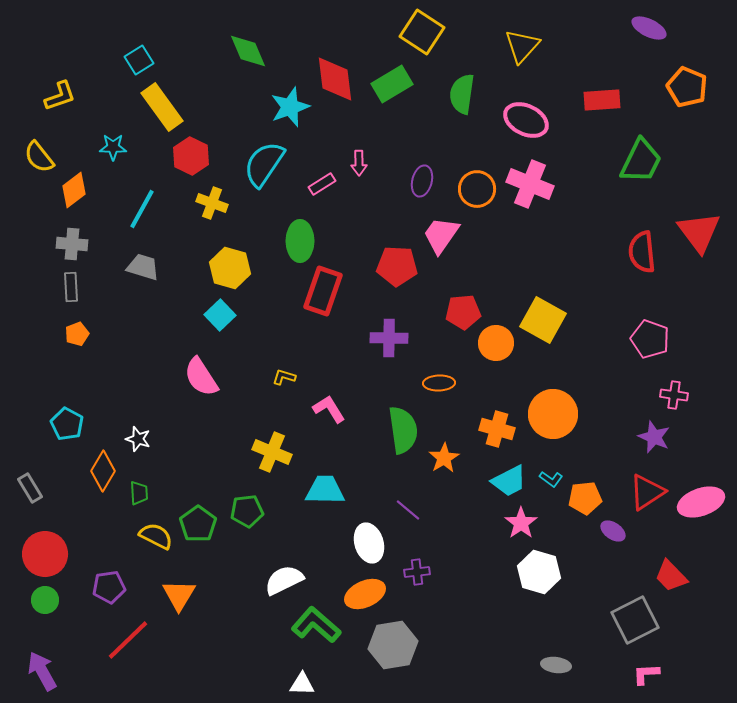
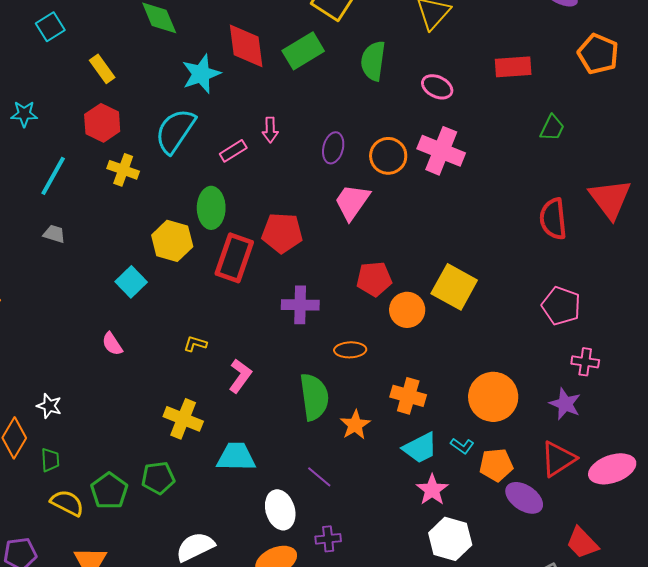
yellow rectangle: (162, 107) -> (102, 69), moved, size x0.6
pink ellipse: (526, 120) -> (437, 87), size x0.7
green trapezoid: (641, 161) -> (552, 128), size x0.6
red pentagon: (397, 266) -> (282, 233), moved
gray trapezoid: (143, 267) -> (54, 234), size x0.7
yellow hexagon: (230, 268) -> (172, 241), moved
pink semicircle: (201, 377) -> (112, 344), size x0.6
pink L-shape: (329, 409) -> (240, 376), turned 68
orange circle: (553, 414) -> (493, 397), moved
purple ellipse: (613, 531) -> (524, 498), size x1.5

